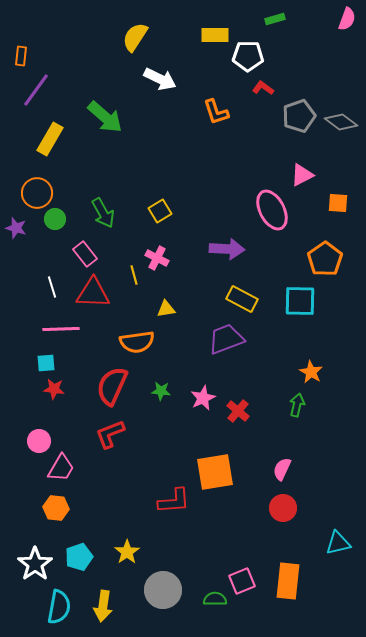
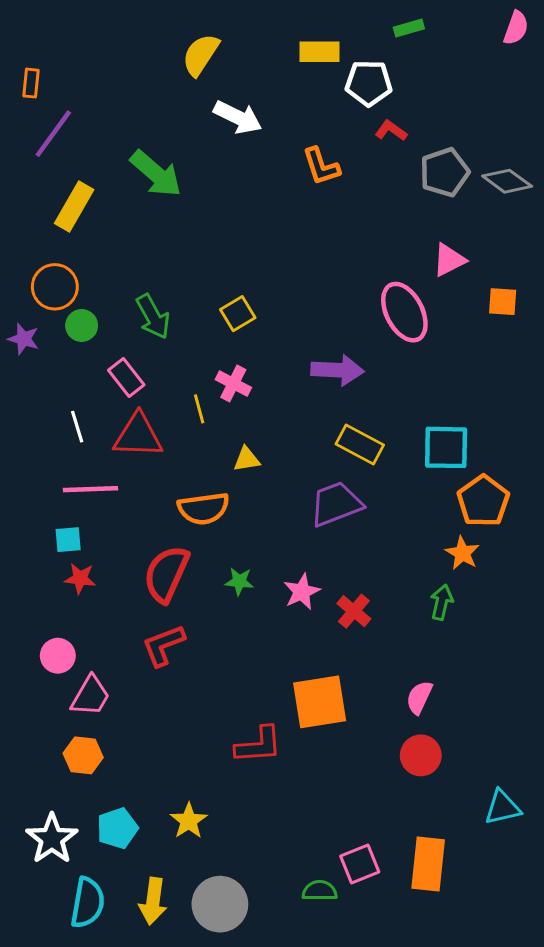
orange pentagon: (325, 259) -> (483, 501), moved
gray circle: (163, 590) -> (220, 904), moved

